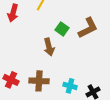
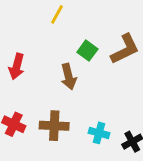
red arrow: (13, 13) -> (17, 66), moved

